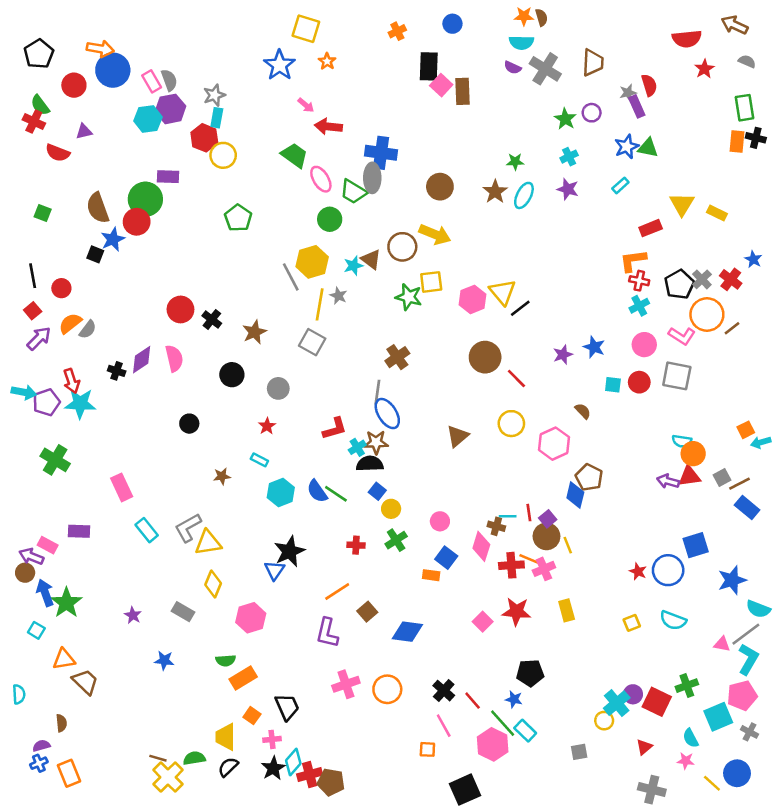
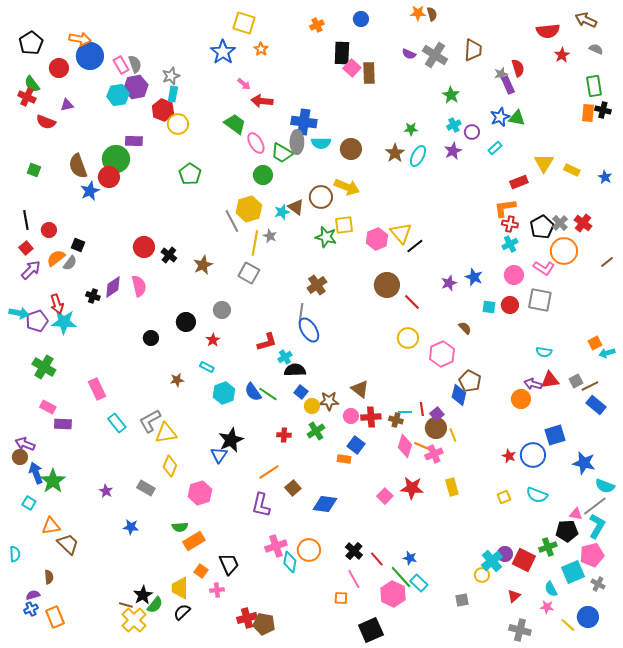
cyan semicircle: (521, 43) -> (321, 143), moved
purple circle: (592, 113) -> (472, 132), moved
purple star: (568, 189) -> (453, 151), turned 30
black square: (95, 254) -> (78, 245), moved
blue star: (753, 259) -> (605, 177), moved
brown line: (732, 328) -> (607, 262), moved
black circle: (232, 375) -> (186, 322), moved
brown triangle: (457, 436) -> (360, 389), moved, turned -42
brown star: (376, 442) -> (329, 401), moved
orange circle: (693, 454) -> (521, 399), moved
pink rectangle: (48, 545) -> (48, 407), moved
pink diamond: (481, 546) -> (405, 446), moved
red cross: (511, 565) -> (371, 417), moved
blue star: (732, 580) -> (584, 463), turned 30
black pentagon: (530, 673) -> (567, 531), moved
green semicircle: (194, 758) -> (155, 605), turned 138
cyan diamond: (293, 762) -> (290, 562), moved, turned -30
black star: (273, 768) -> (143, 595), moved

